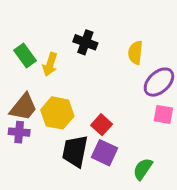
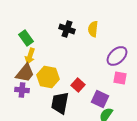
yellow semicircle: (135, 53) -> (93, 29), moved
yellow arrow: (50, 64) -> (30, 56), moved
purple square: (104, 153) -> (100, 99), moved

